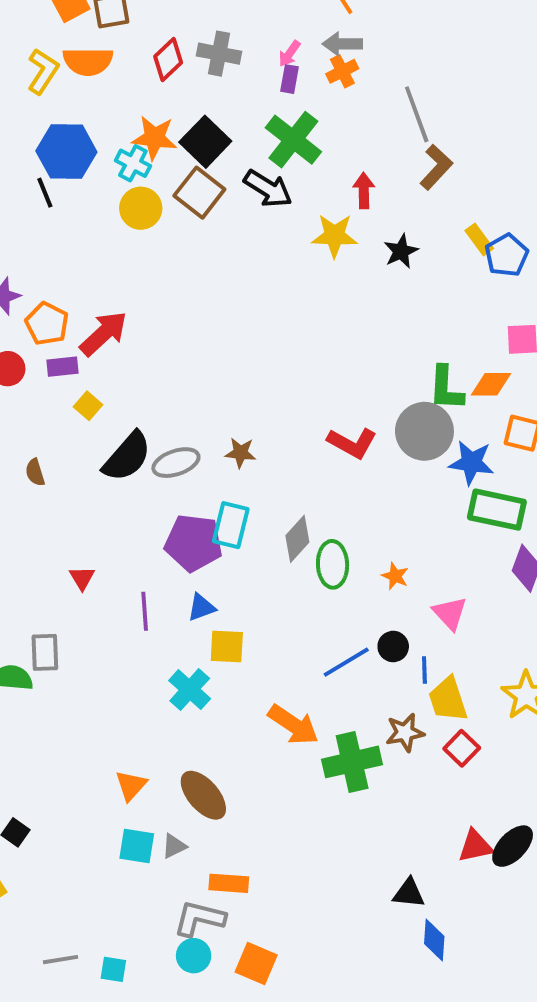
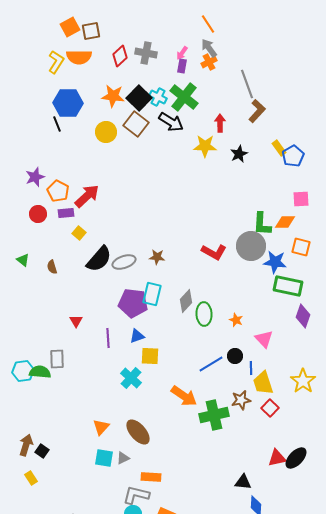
gray arrow: (342, 44) -> (209, 48), turned 54
cyan cross: (133, 163) -> (158, 97), moved

